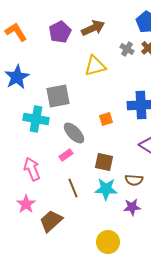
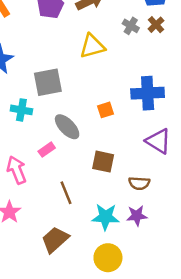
cyan cross: (36, 119) -> (21, 110), size x0.7
pink rectangle: (66, 155) -> (47, 150), moved
cyan star: (106, 189) -> (106, 217), moved
brown trapezoid: (51, 221) -> (55, 240), moved

